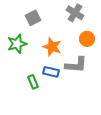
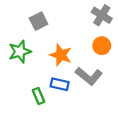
gray cross: (75, 13) -> (102, 15), moved
gray L-shape: (76, 65) -> (89, 76), turned 35

